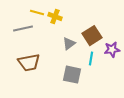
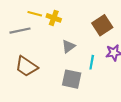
brown square: (92, 36) -> (102, 25), moved
brown trapezoid: (29, 63) -> (26, 66), turned 45

